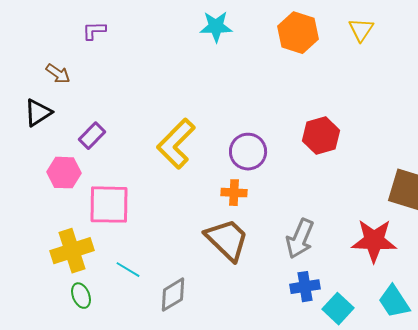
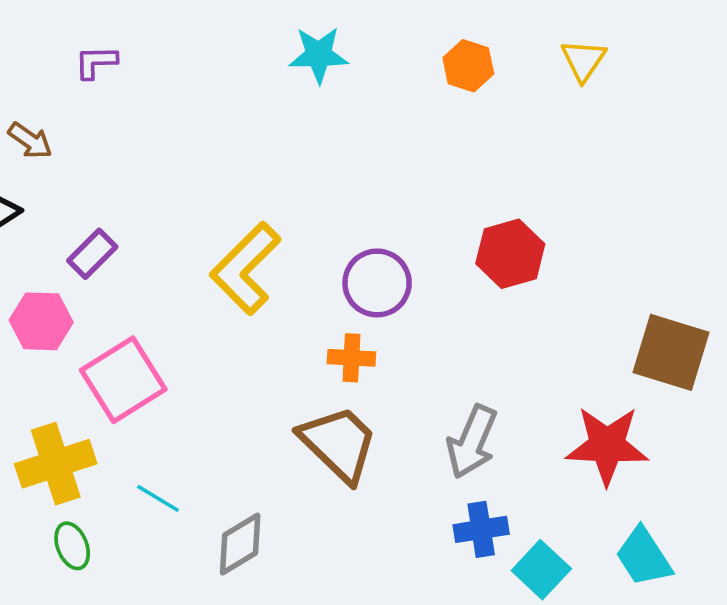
orange hexagon: (298, 33) -> (468, 66), size x0.7
pink square: (109, 205) -> (123, 380), turned -33

